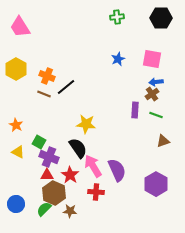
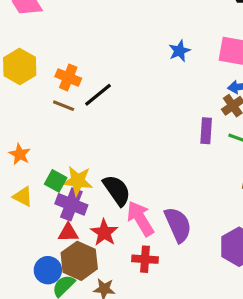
yellow star: (86, 124) -> (78, 181), moved
blue circle: (16, 204) -> (48, 270), moved

